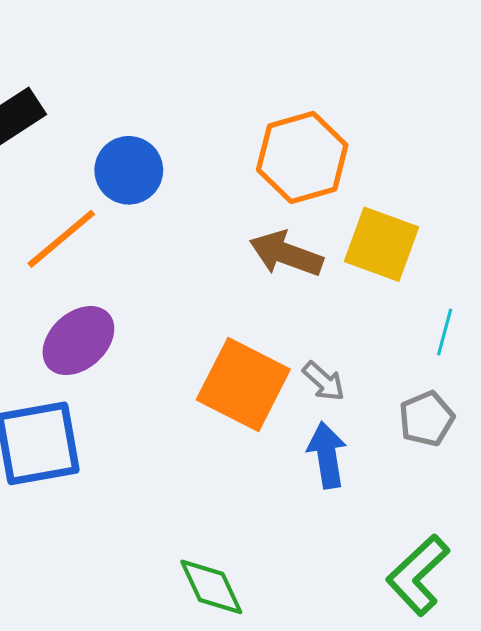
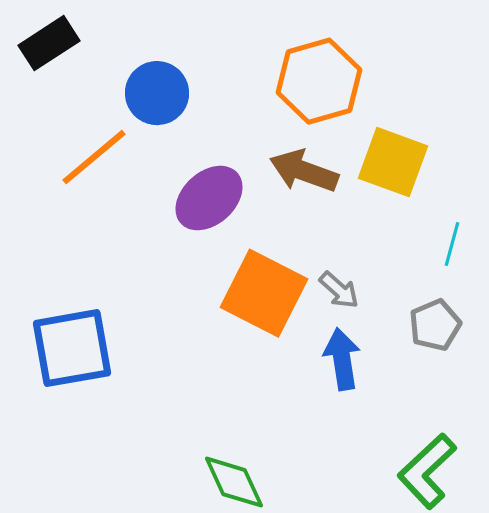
purple ellipse: (78, 341) -> (209, 198), moved

